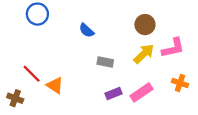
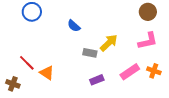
brown circle: (145, 25) -> (148, 12), moved
yellow arrow: (144, 54) -> (109, 43), moved
pink rectangle: (141, 92) -> (130, 72), moved

